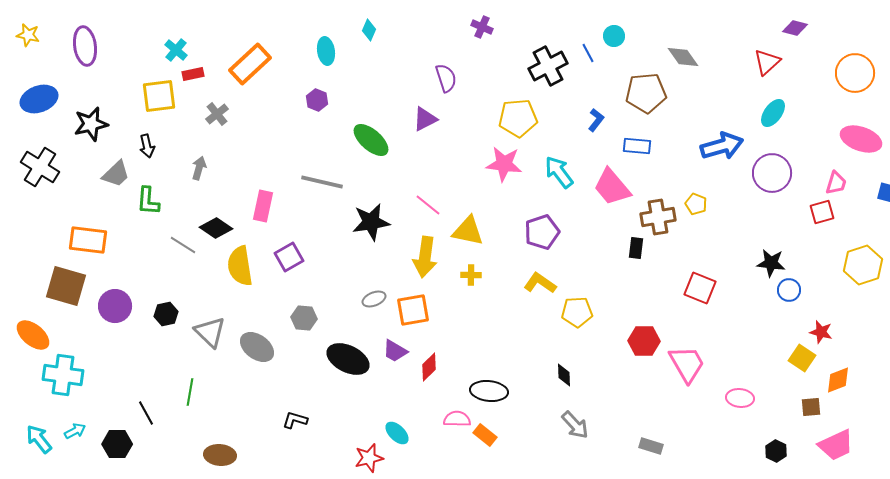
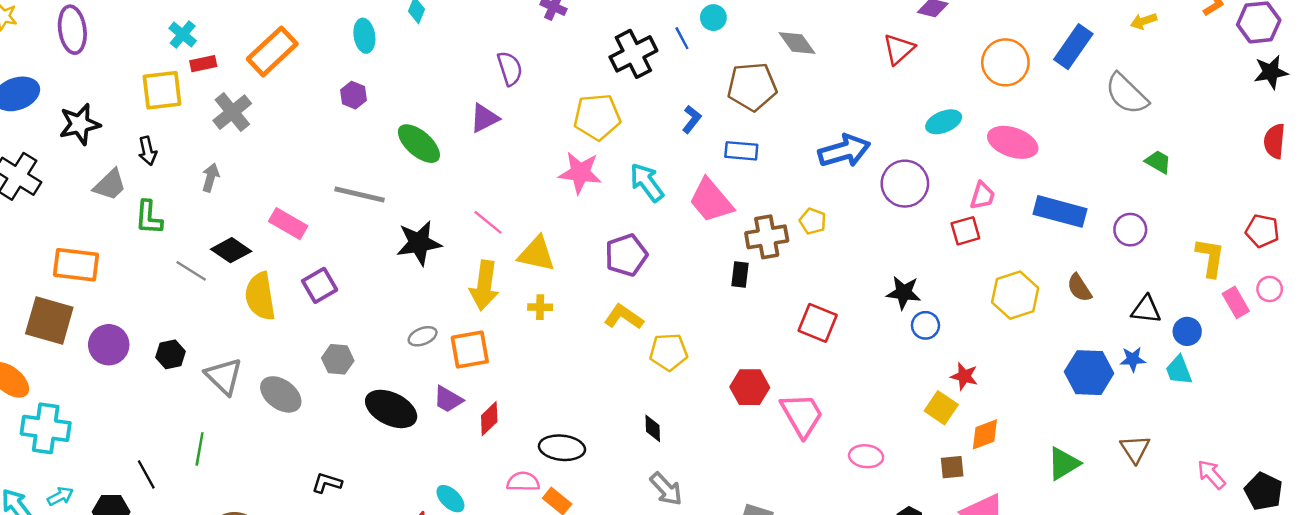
cyan ellipse: (773, 113) -> (944, 122), moved, turned 32
gray cross: (217, 114) -> (232, 112), size x1.4
pink rectangle: (263, 206) -> (288, 224), turned -72

